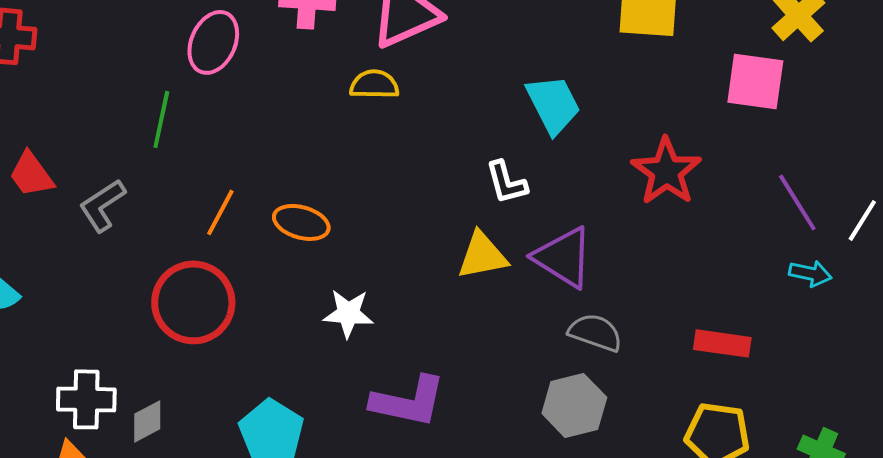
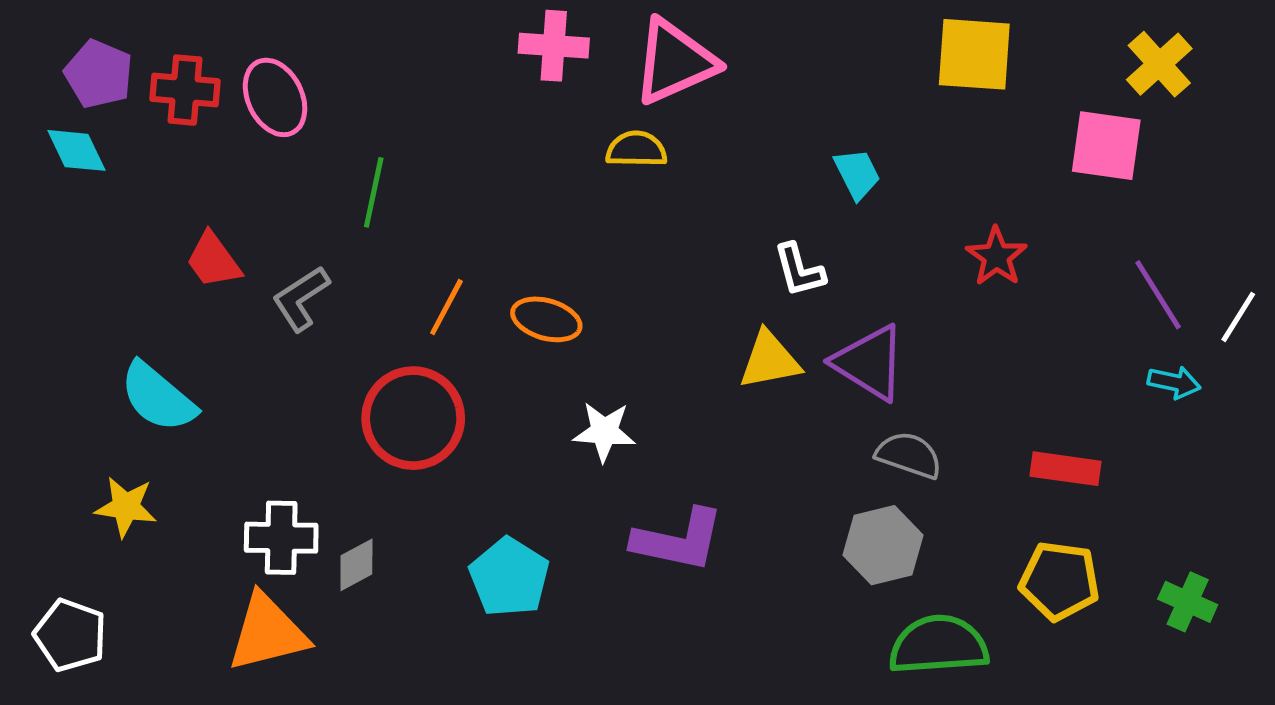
pink ellipse: (213, 42) -> (275, 97), moved, turned -50
cyan trapezoid: (553, 104) -> (857, 174), size x0.7
red star: (666, 171) -> (997, 257), size x0.7

